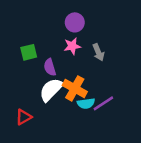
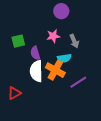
purple circle: (75, 22) -> (61, 11), moved
white semicircle: (51, 90) -> (36, 71), turned -45
cyan semicircle: (86, 103) -> (64, 58), moved

